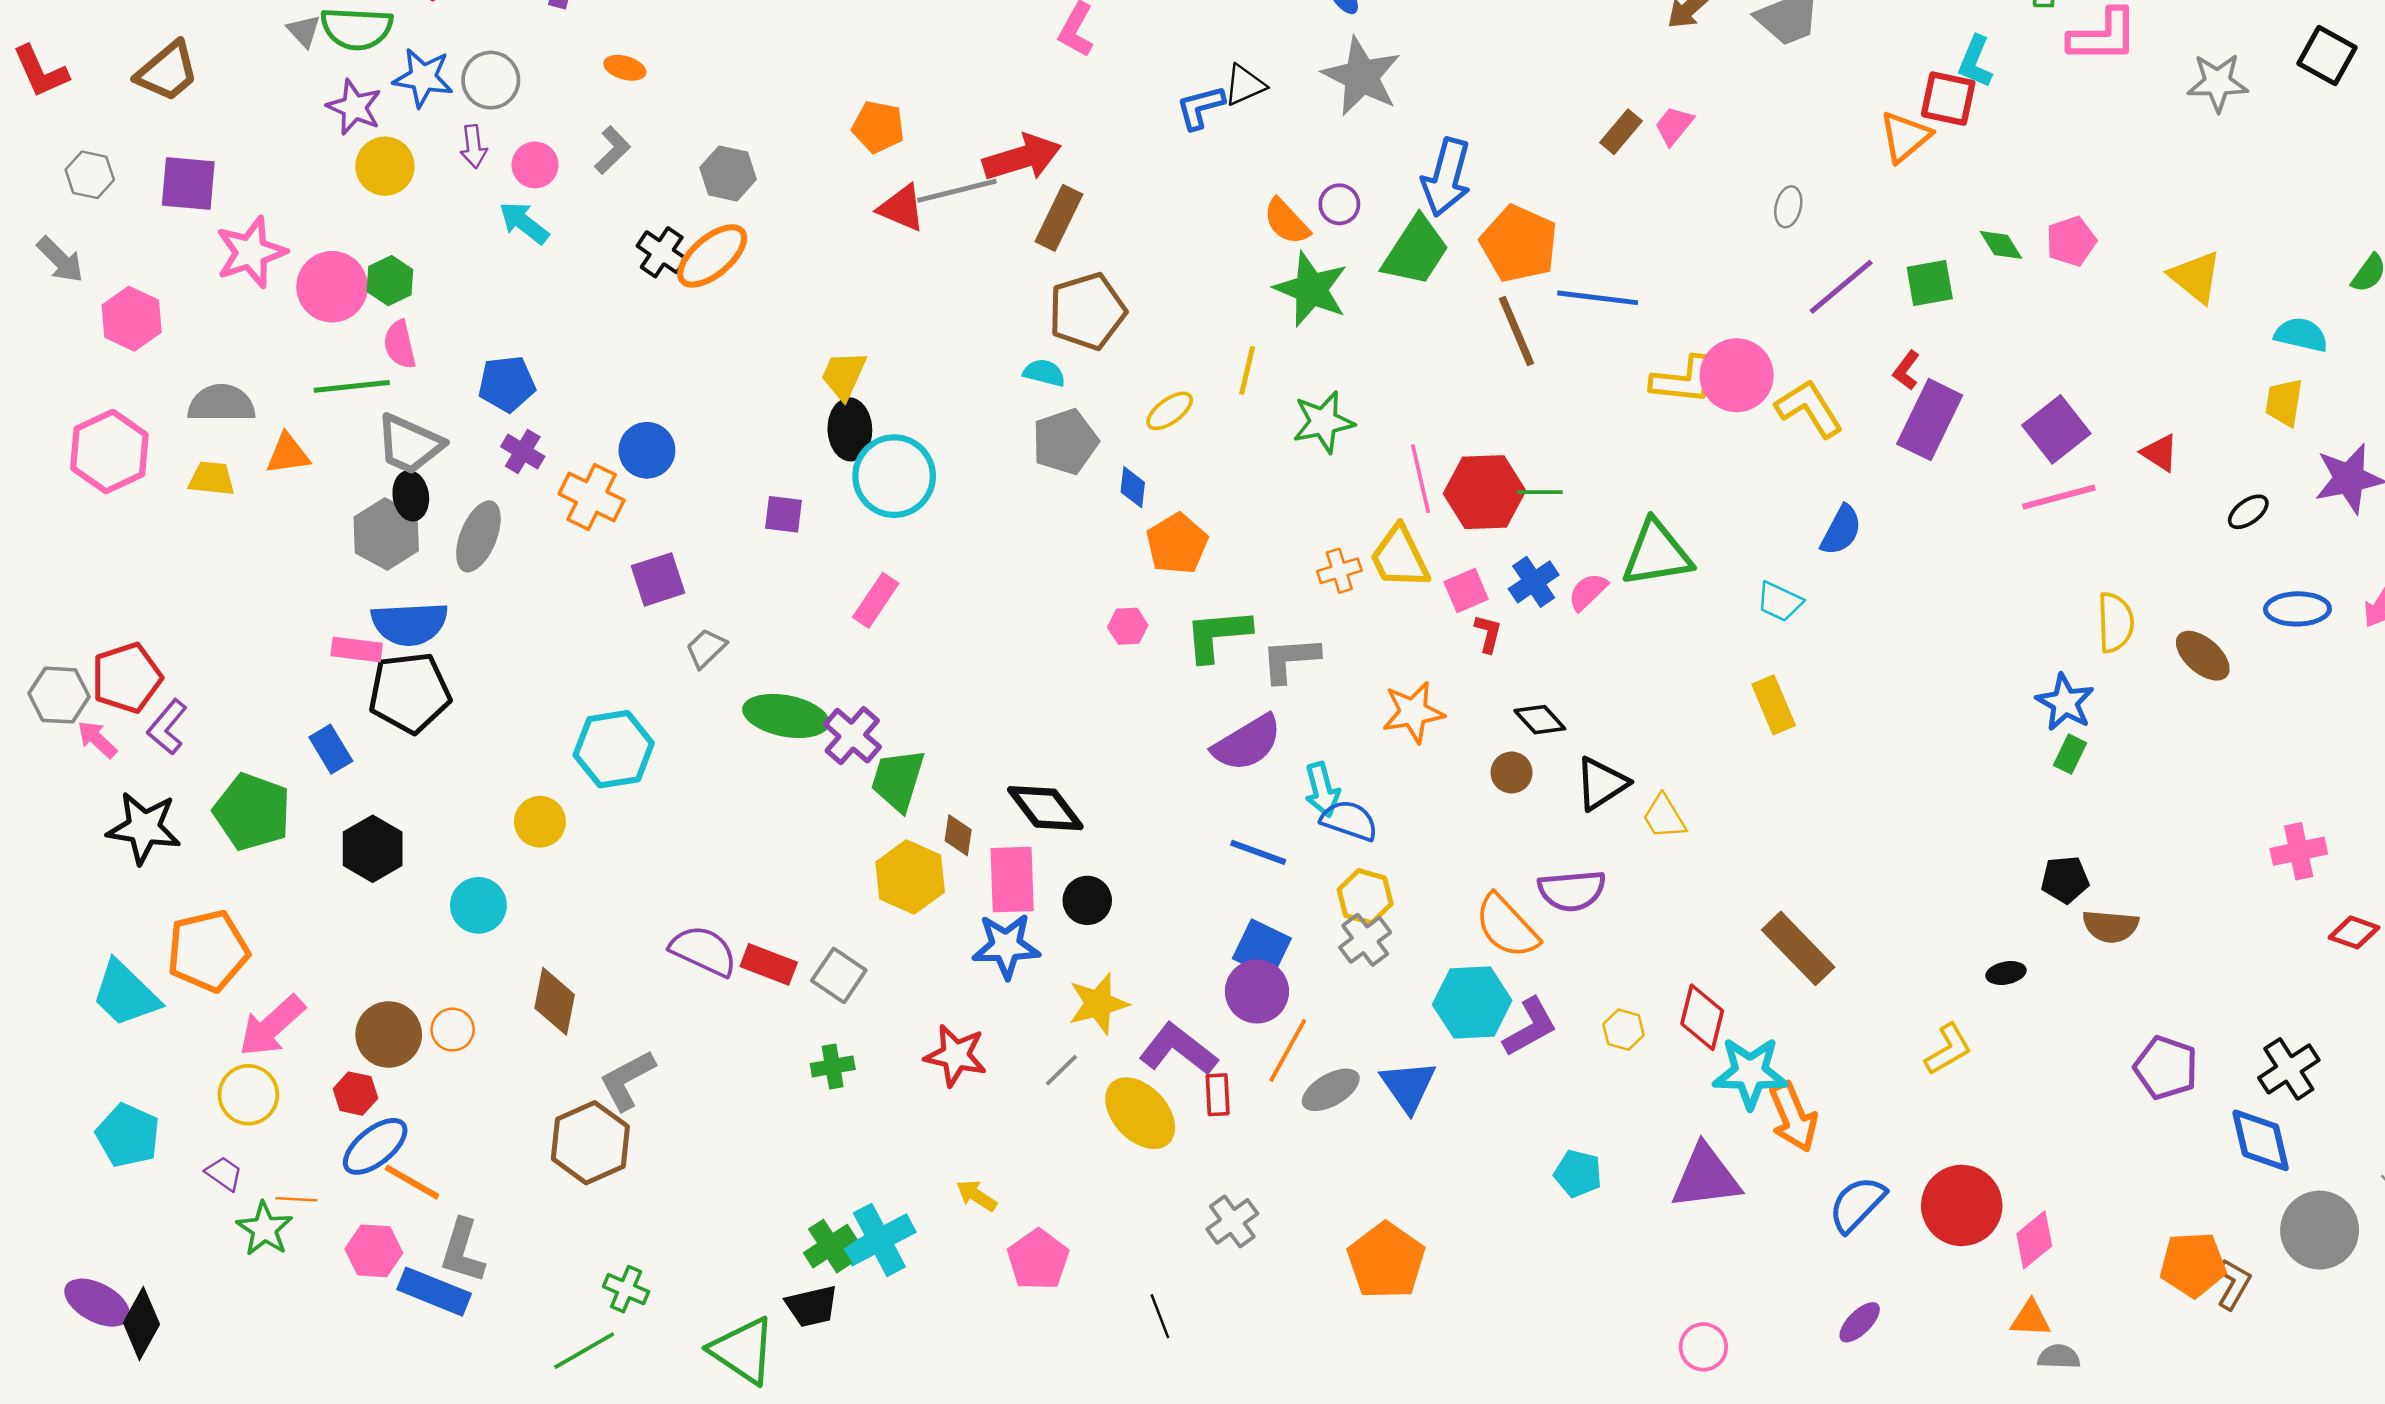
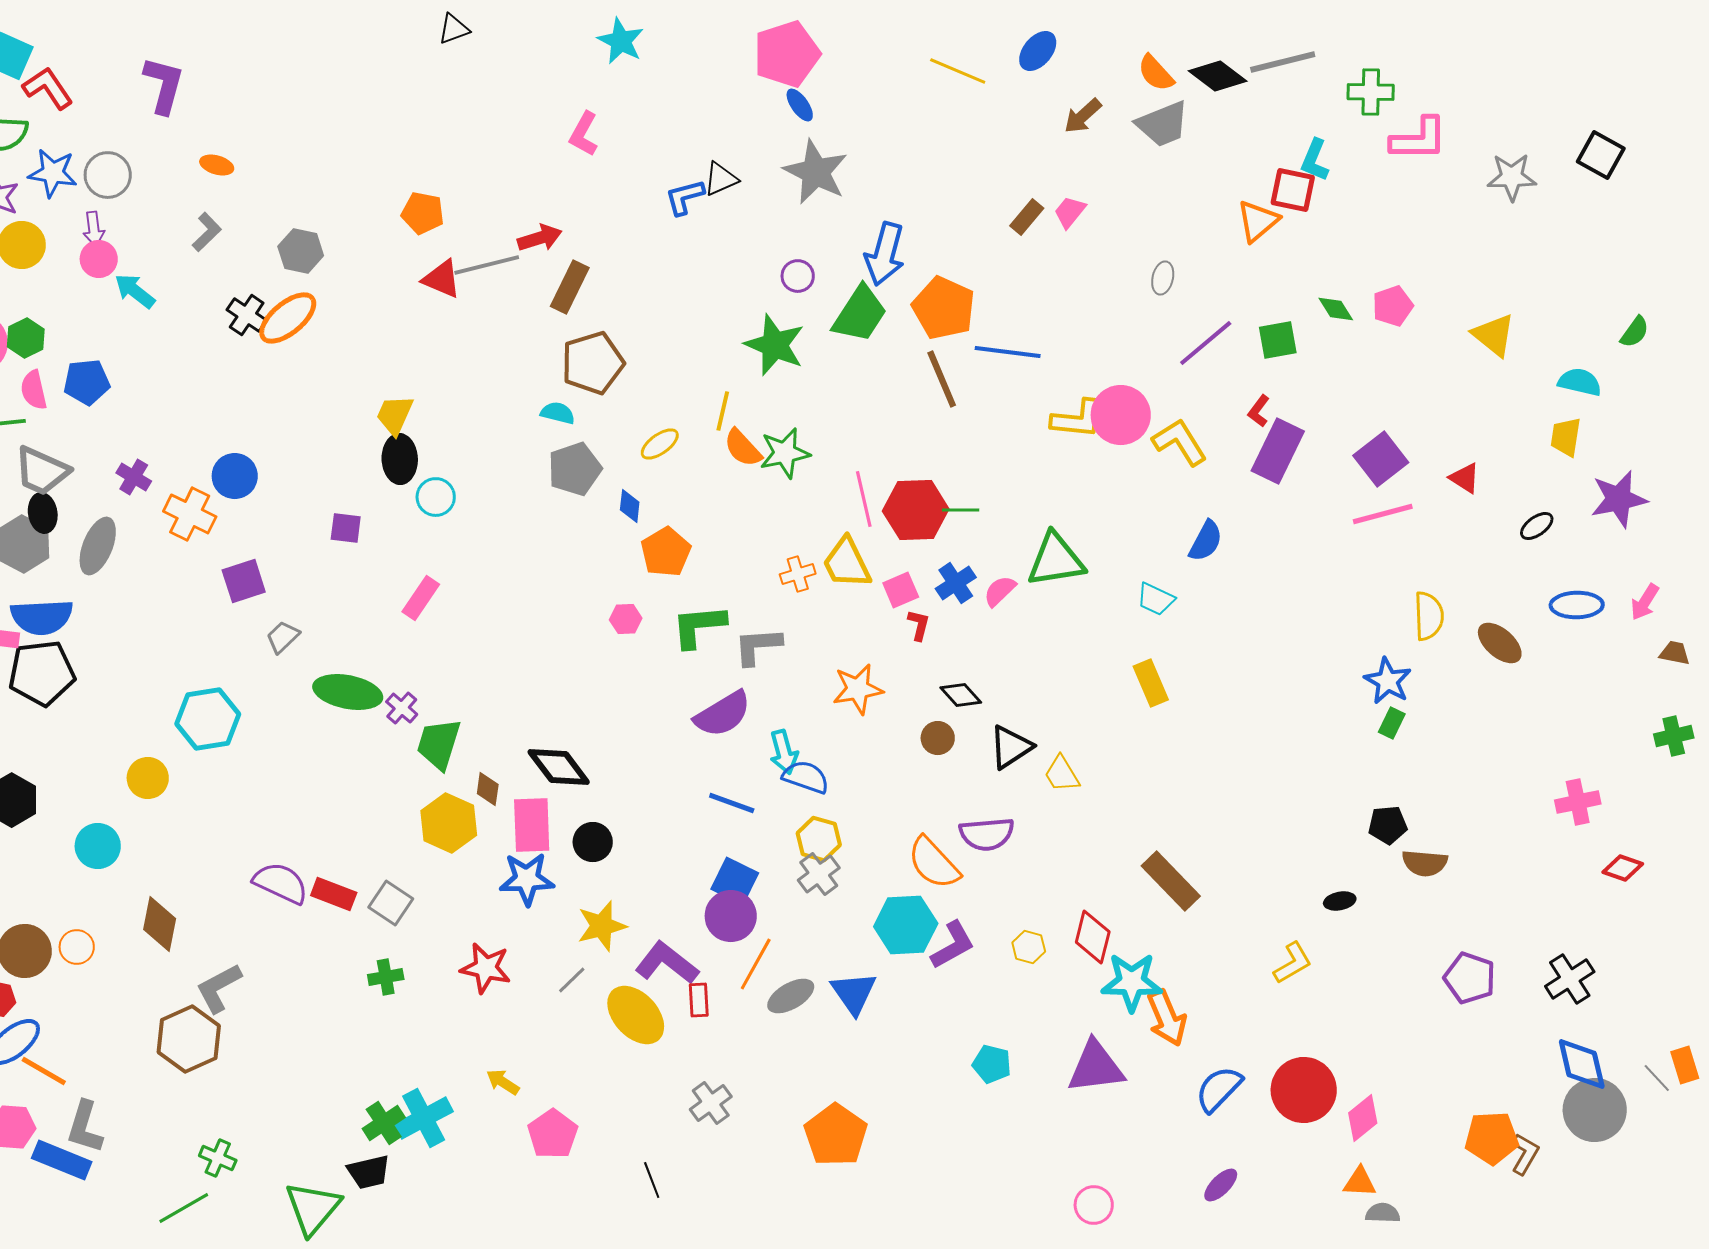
red arrow: (1022, 158) -> (540, 238), size x0.7
pink circle: (535, 165) -> (99, 259), moved
orange semicircle: (1286, 222) -> (743, 448), moved
blue pentagon: (507, 384) -> (87, 382), moved
cyan circle: (894, 476) -> (436, 497), size x0.6
purple cross: (852, 736) -> (402, 708), size x0.7
blue diamond: (2261, 1140) -> (1582, 1064), moved
green triangle: (743, 1351) -> (313, 1208), turned 36

